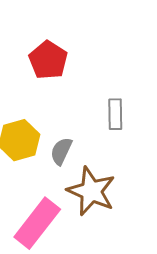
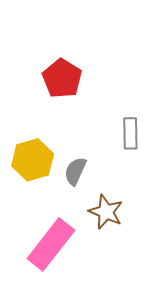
brown star: (91, 191) -> (106, 212), size x0.7

